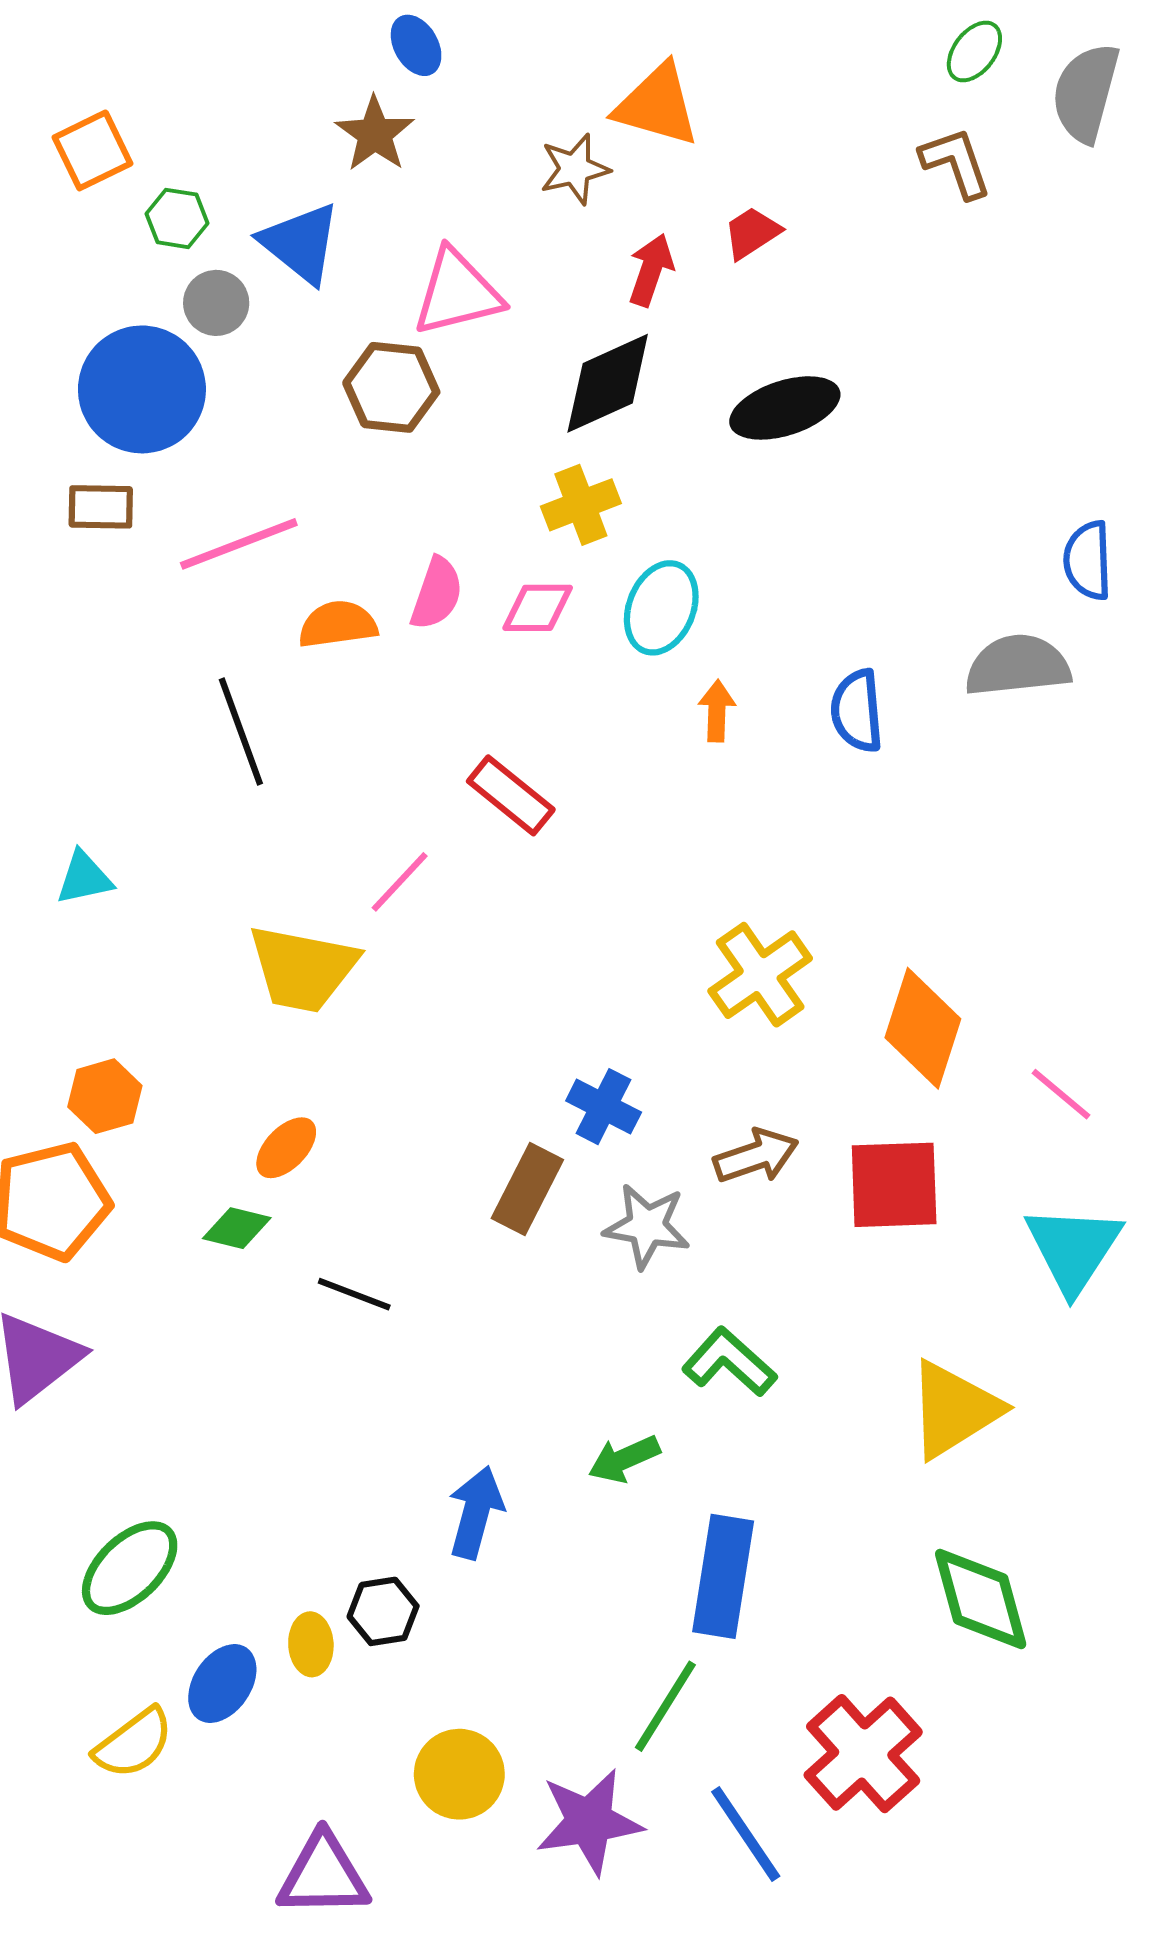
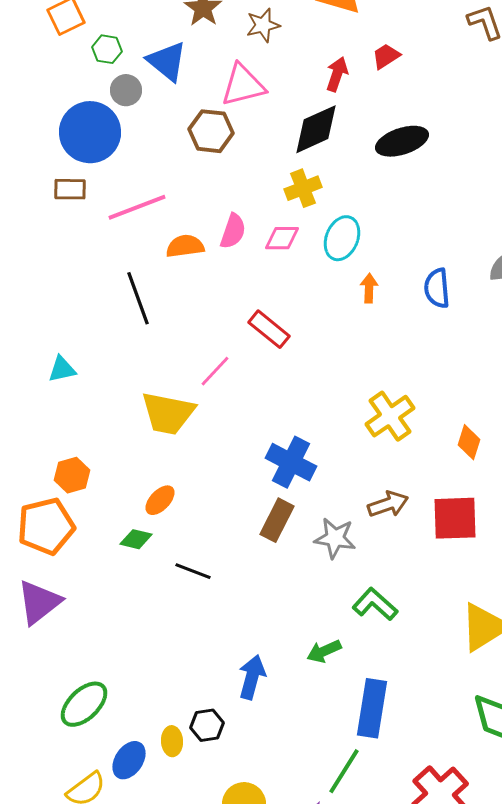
brown star: (575, 169) -> (263, 25), moved
orange diamond: (923, 1028) -> (469, 442), size x0.6
blue cross: (604, 1107) -> (291, 462), moved, size x1.4

